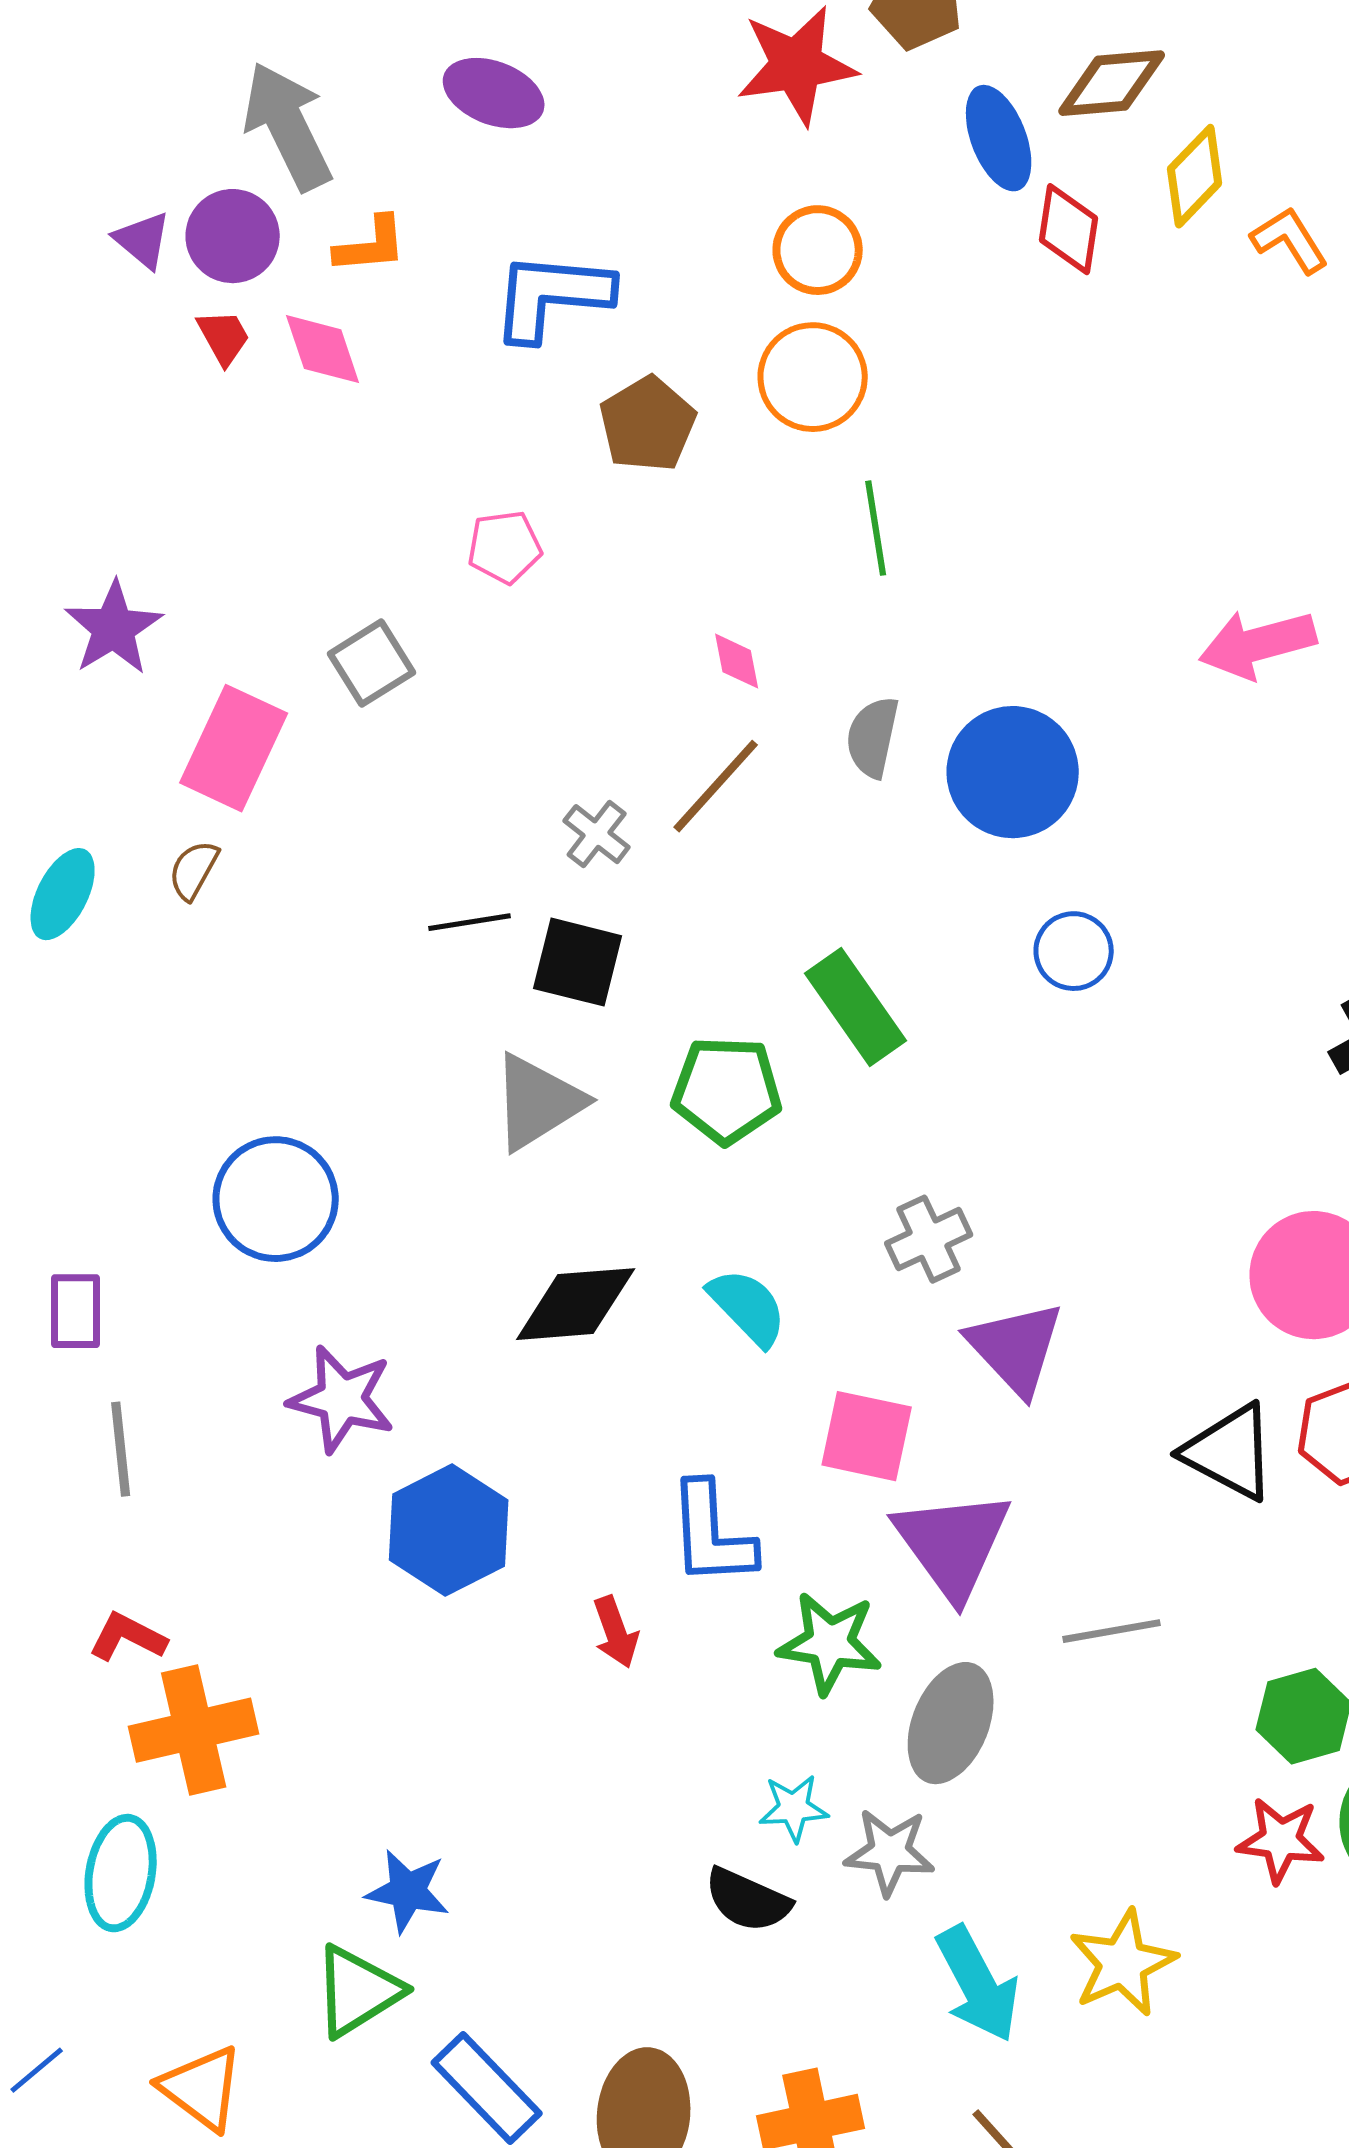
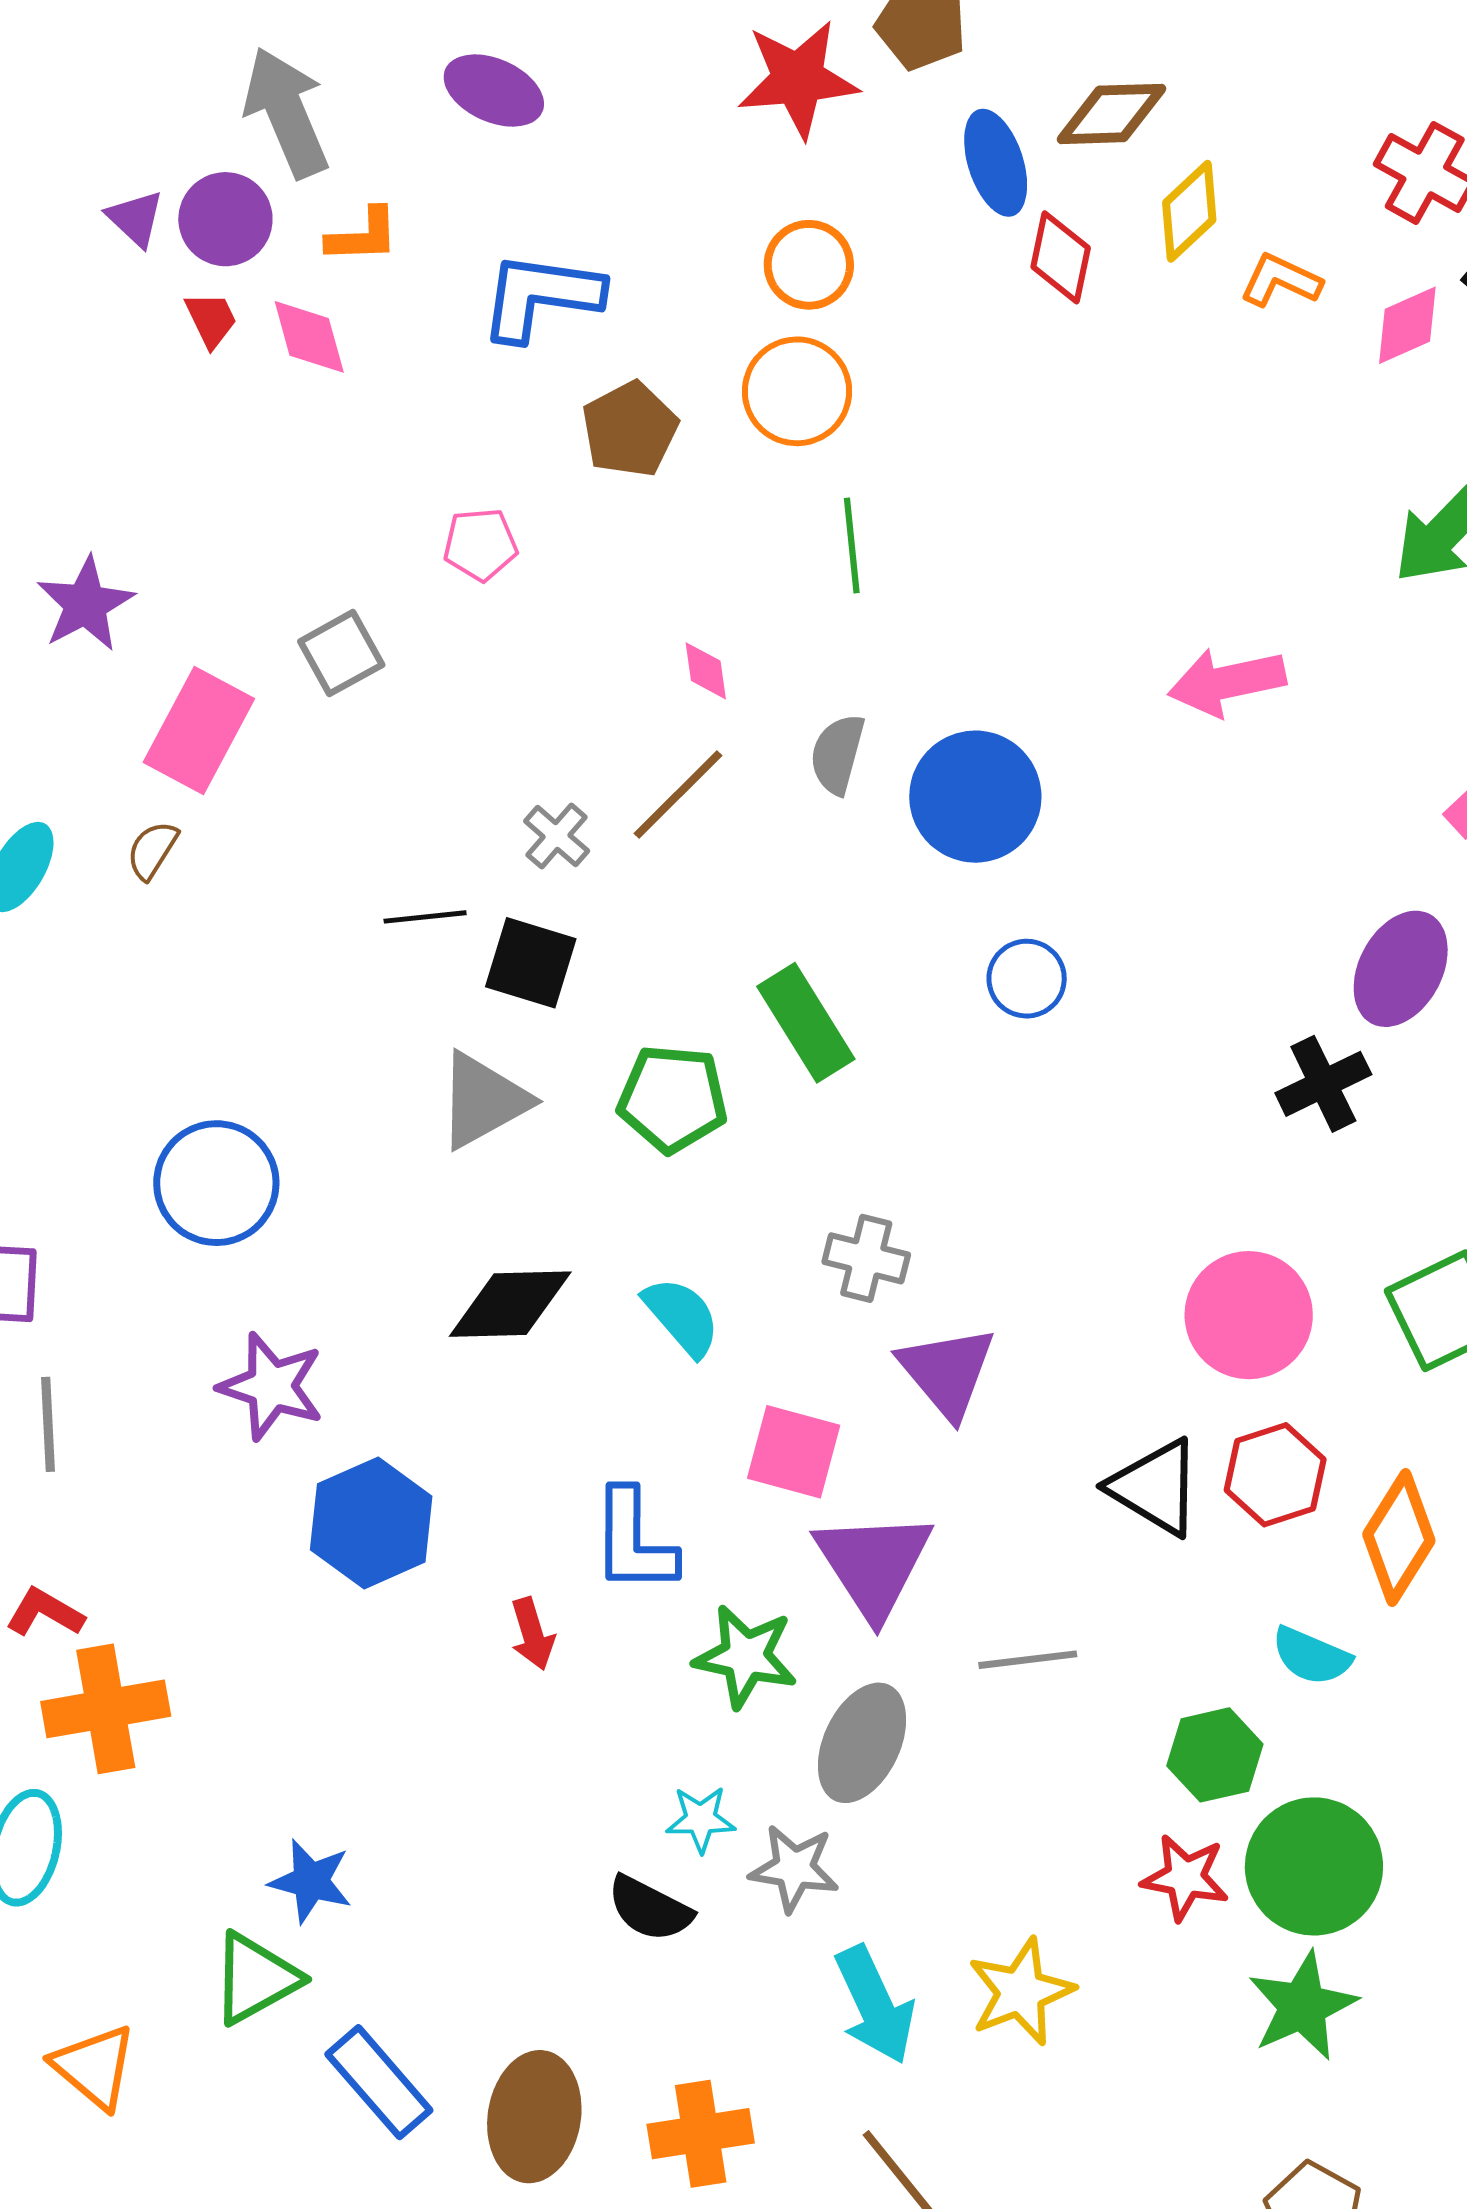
orange L-shape: (1290, 240) -> (1281, 280), turned -36
gray cross: (929, 1239) -> (866, 1258), turned 36

